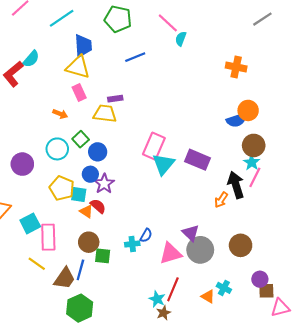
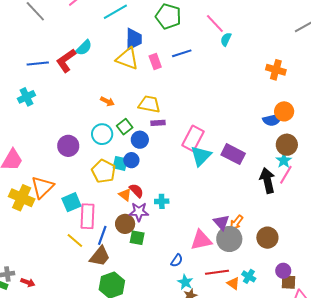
pink rectangle: (79, 93) -> (155, 62), moved
purple rectangle: (115, 99) -> (158, 123), moved
purple star: (104, 184) -> (139, 212), moved, turned 30
cyan square: (79, 194) -> (120, 163), moved
orange arrow: (221, 200) -> (236, 222), moved
blue semicircle: (146, 235) -> (177, 260), moved
cyan cross: (132, 244) -> (162, 201), moved
blue line: (80, 270) -> (102, 235), moved
red line: (173, 289) -> (217, 272), moved, turned 55

